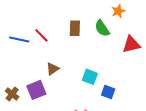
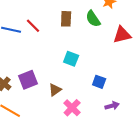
brown triangle: (53, 69) -> (55, 90), moved
cyan square: (90, 77) -> (71, 59), moved

